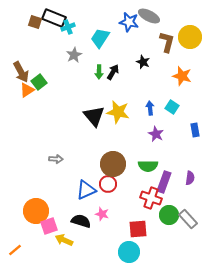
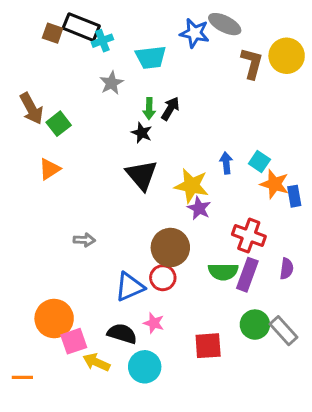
cyan trapezoid: (100, 38) -> (151, 57), turned -130
black star: (143, 62) -> (142, 133), moved
orange star: (182, 76) -> (275, 184), moved
orange triangle: (27, 90) -> (50, 169), moved
yellow star: (118, 112) -> (191, 186), moved
purple star: (156, 134) -> (199, 208), moved
green semicircle: (148, 166) -> (223, 272), moved
red cross: (151, 198) -> (249, 235), moved
orange line: (15, 250) -> (22, 377), turned 40
cyan circle: (129, 252) -> (145, 367), moved

